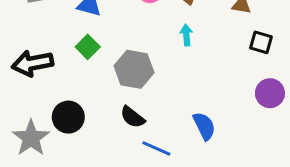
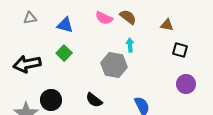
gray hexagon: (134, 69) -> (114, 65), moved

